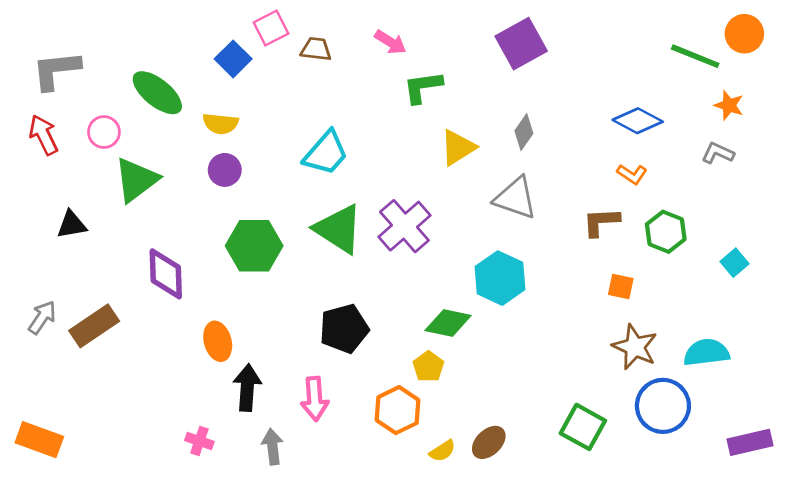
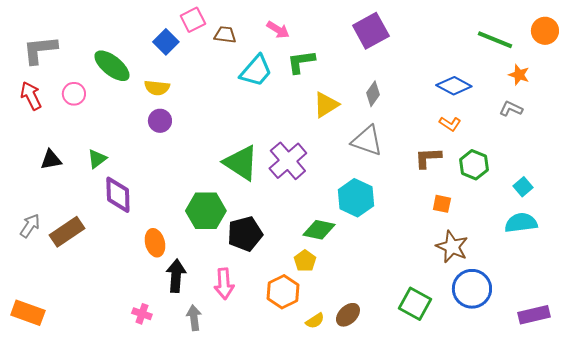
orange circle: (744, 34) -> (545, 31), moved
cyan trapezoid: (326, 153) -> (256, 71), moved
green triangle: (136, 180) -> (97, 159), moved, size x0.6
green hexagon: (254, 246) -> (206, 211), moved
cyan semicircle: (706, 353) -> (521, 223), moved

